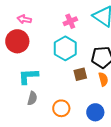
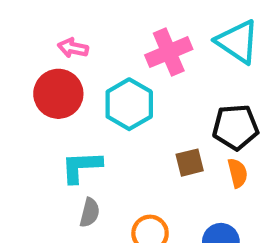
pink cross: (70, 21) -> (169, 52), size x1.5
cyan hexagon: (65, 48) -> (129, 104), moved

